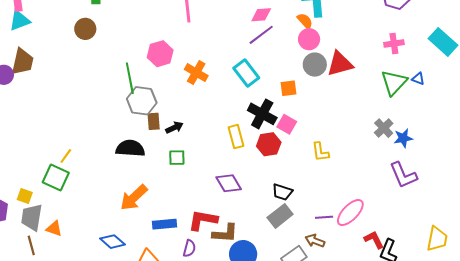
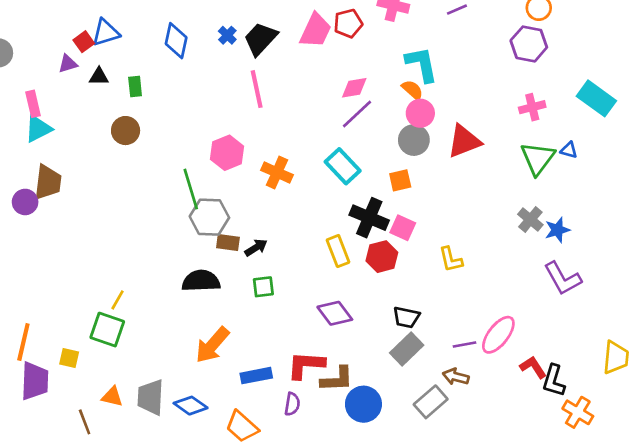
gray circle: (315, 65) -> (414, 140), moved
brown rectangle: (154, 121) -> (228, 242), turned -72
gray trapezoid: (32, 217) -> (151, 397), moved

